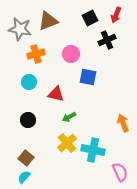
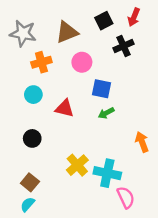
brown triangle: (48, 21) -> (67, 32), moved
green arrow: (69, 117) -> (106, 113), moved
pink semicircle: (120, 172) -> (126, 197), moved

